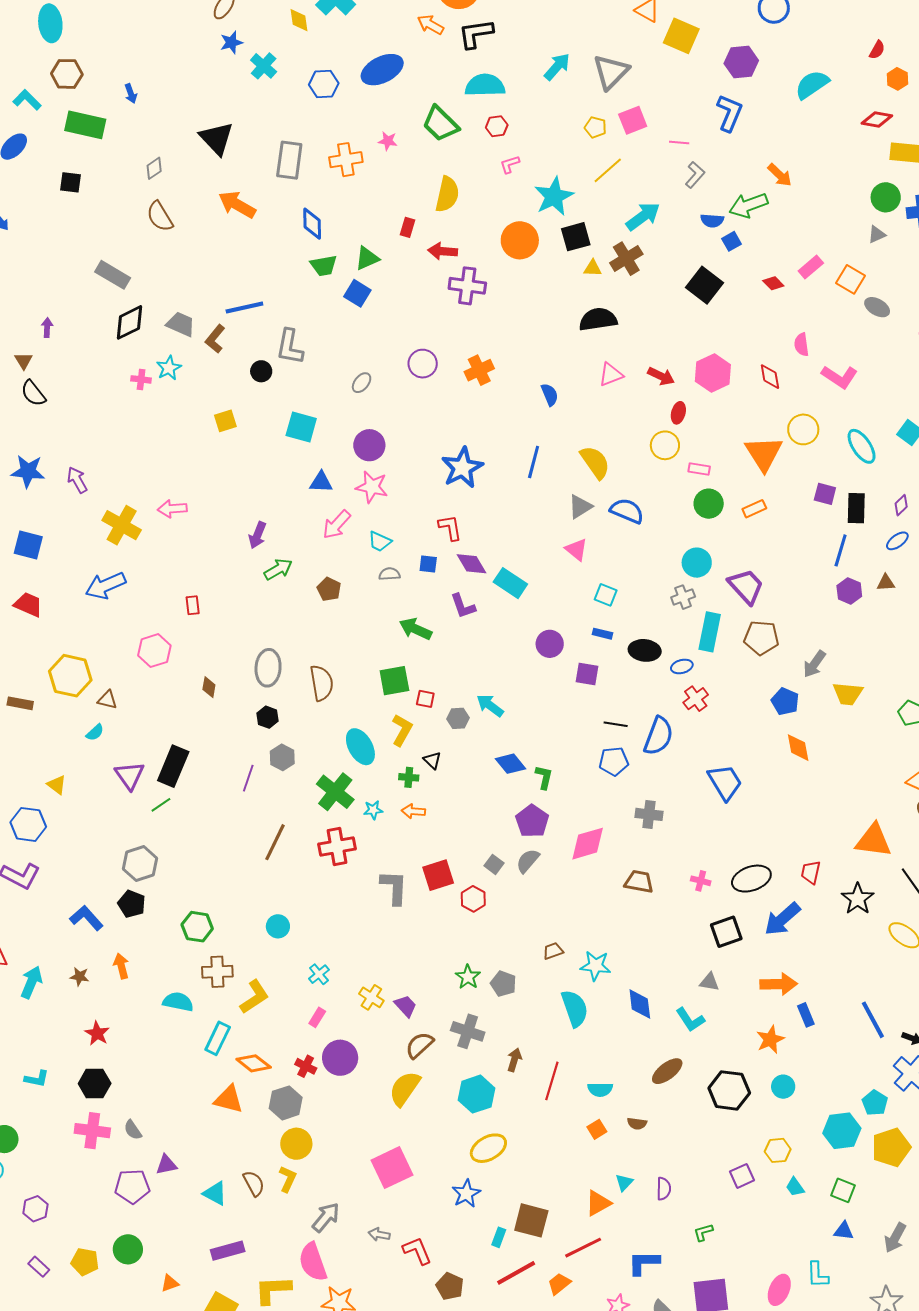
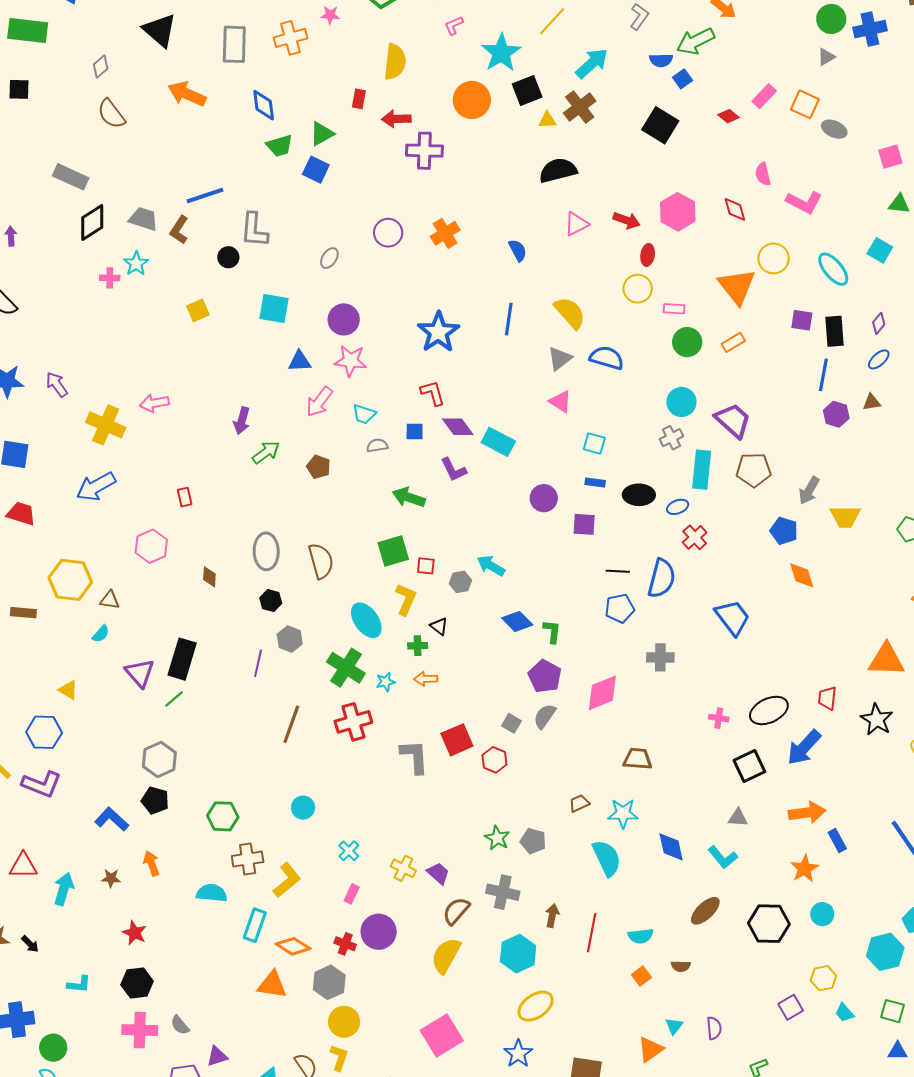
brown trapezoid: (639, 882) -> (638, 759), moved

